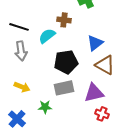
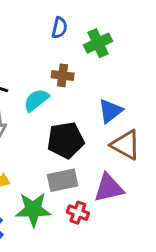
green star: (45, 107) -> (33, 210), size x1.6
red cross: (102, 114) -> (78, 213), moved

